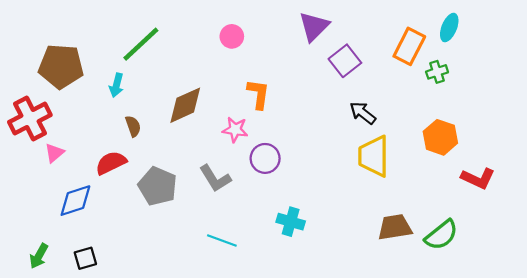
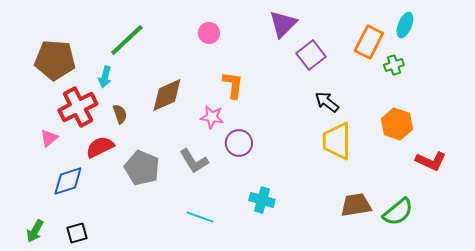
red cross: (30, 118) -> (78, 107), moved

